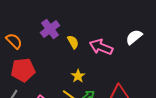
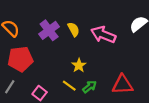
purple cross: (50, 29) -> (49, 30), moved

